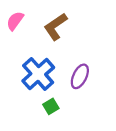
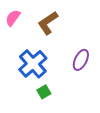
purple ellipse: (80, 76) -> (81, 60), moved

